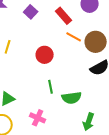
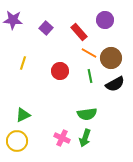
green line: (51, 87) -> (90, 76), moved
pink cross: (38, 118) -> (62, 138), moved
green arrow: (89, 122) -> (85, 138), moved

